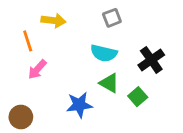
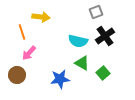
gray square: (112, 18) -> (96, 12), moved
black cross: (151, 60) -> (105, 36), moved
brown circle: (21, 117) -> (17, 75), moved

